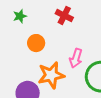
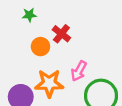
red cross: (64, 15) -> (61, 34), moved

